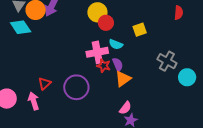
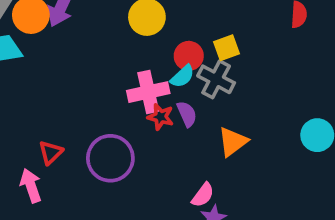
red circle: (106, 23) -> (189, 56), moved
cyan semicircle: (116, 44) -> (182, 76), turned -64
gray cross: (167, 61) -> (216, 79), moved
orange triangle: (123, 79) -> (233, 142), moved

